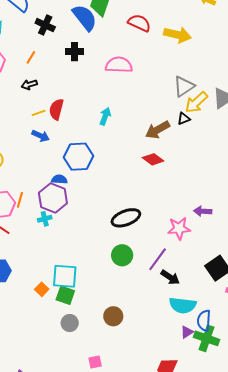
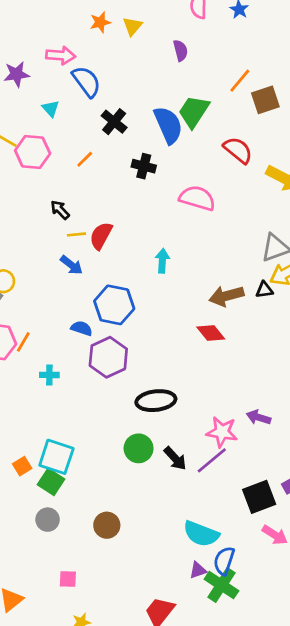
black arrow: (29, 85) -> (60, 210), moved, turned 49
cyan arrow: (105, 116) -> (162, 261), turned -30
purple hexagon: (53, 198) -> (108, 357), moved
purple line: (158, 259) -> (212, 460), moved
black arrow: (170, 277) -> (175, 458), moved

